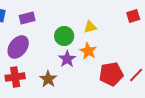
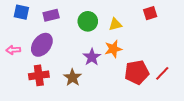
red square: (133, 16) -> (150, 13), moved
green circle: (64, 36) -> (88, 21), moved
orange star: (88, 51) -> (113, 49), turned 30

